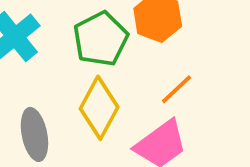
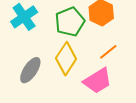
gray ellipse: (34, 134) -> (30, 70), turned 40

